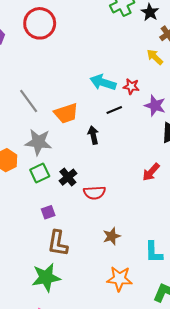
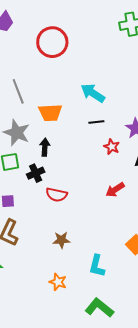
red circle: (40, 23) -> (52, 42), moved
red star: (131, 87) -> (112, 147), moved
black arrow: (93, 135) -> (45, 147), moved
orange star: (119, 279) -> (58, 282), size x0.7

